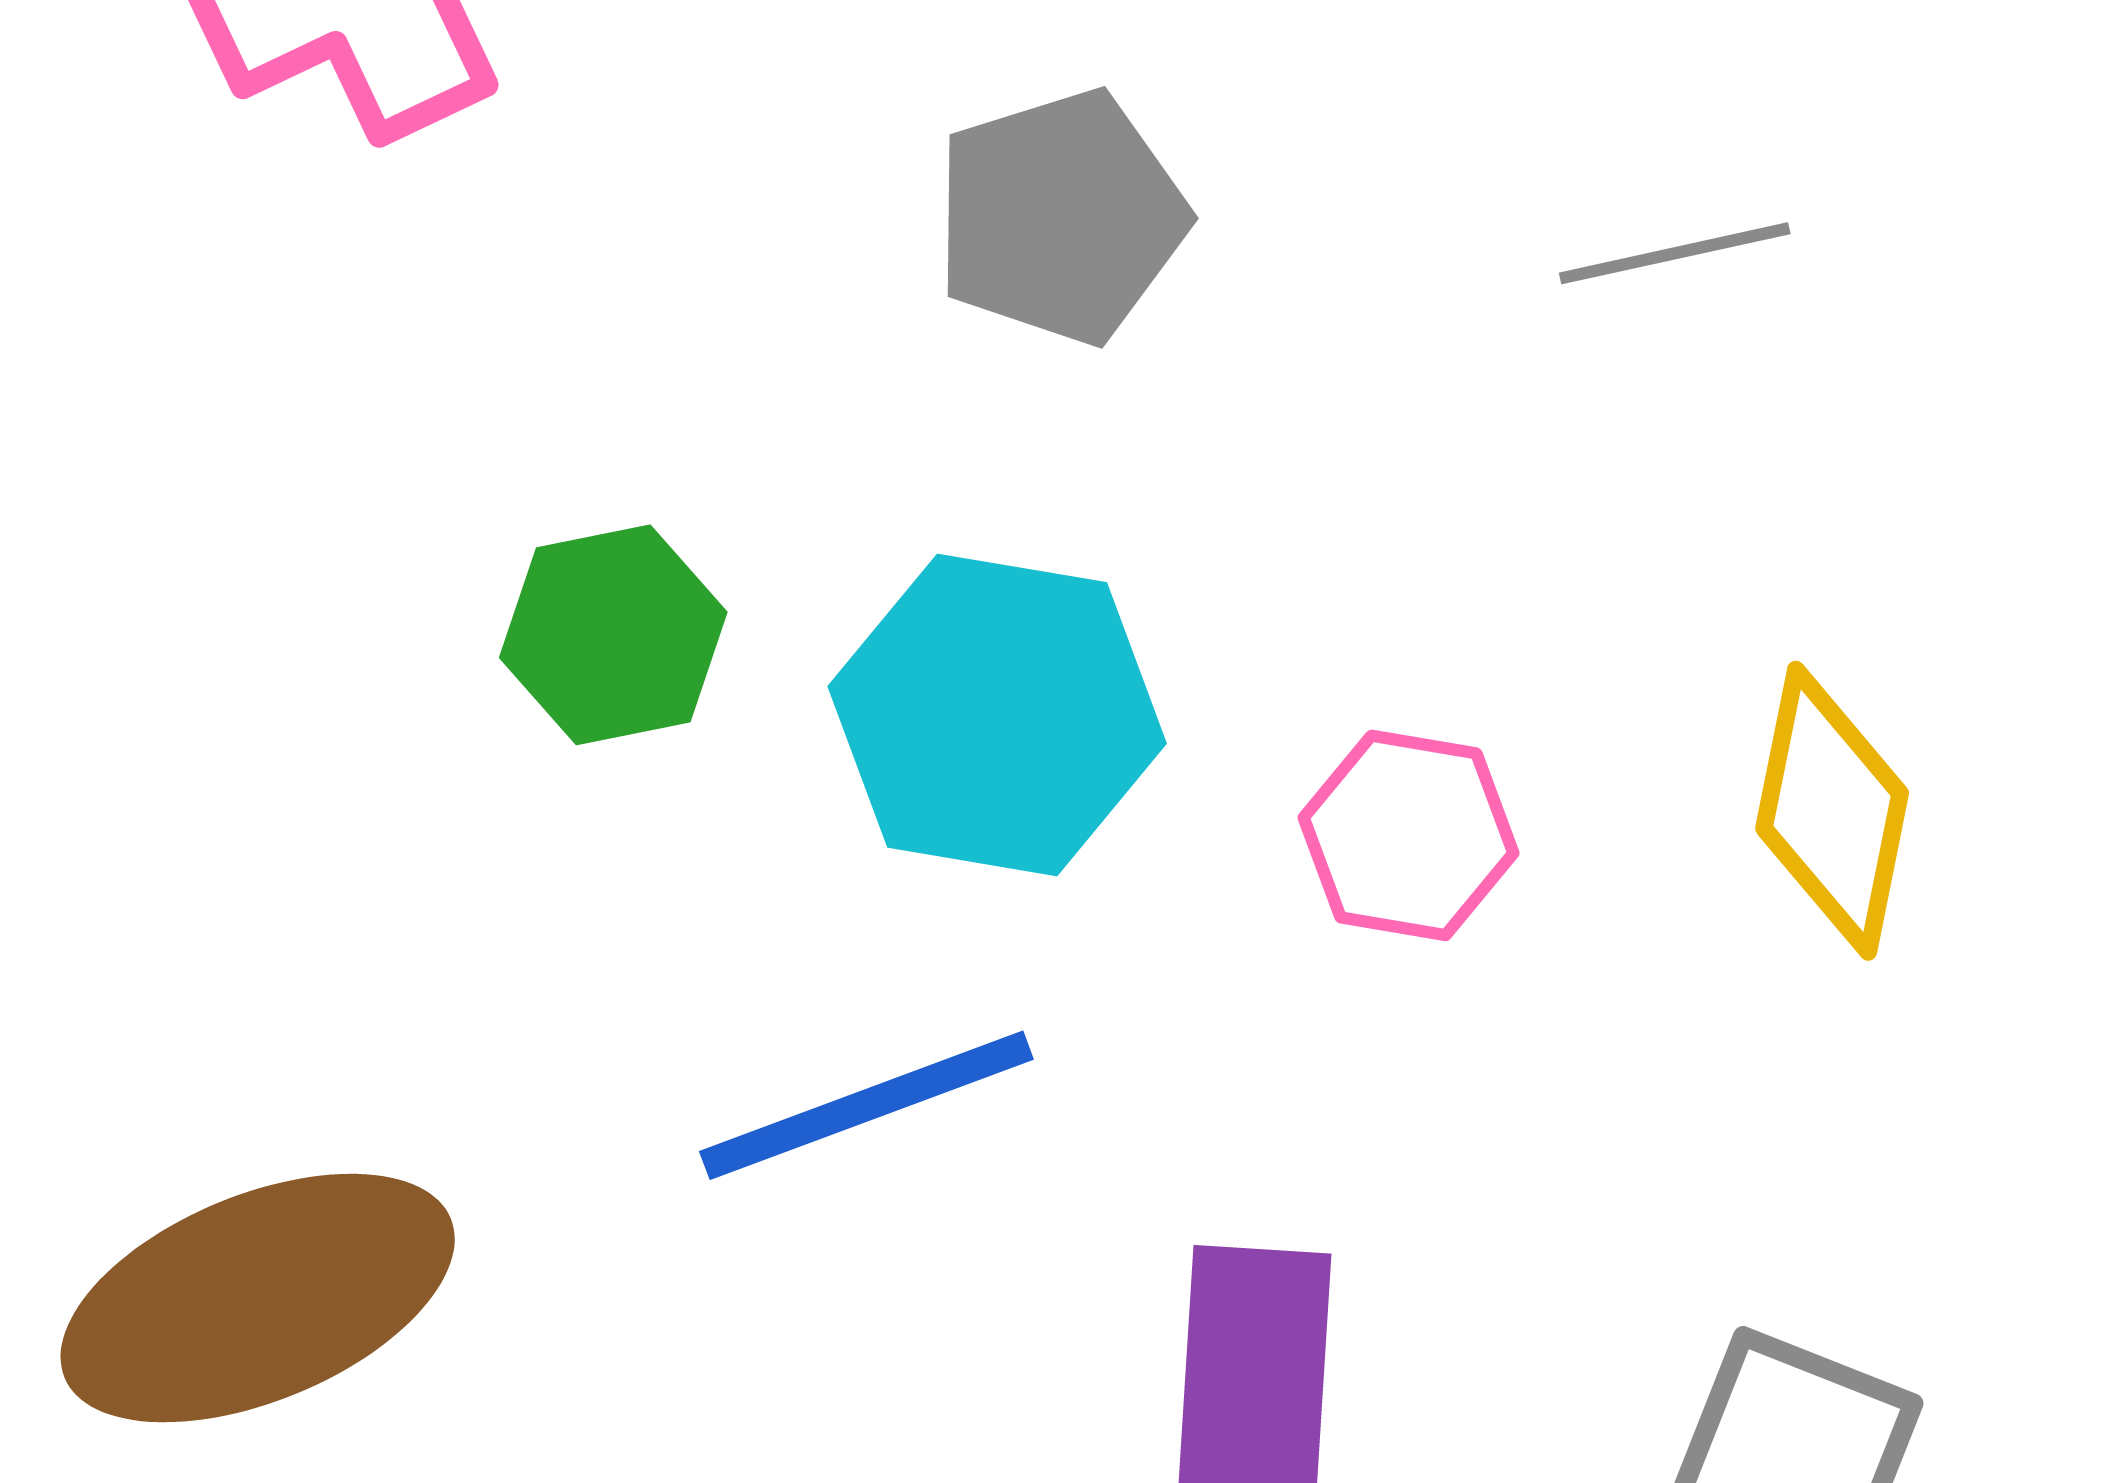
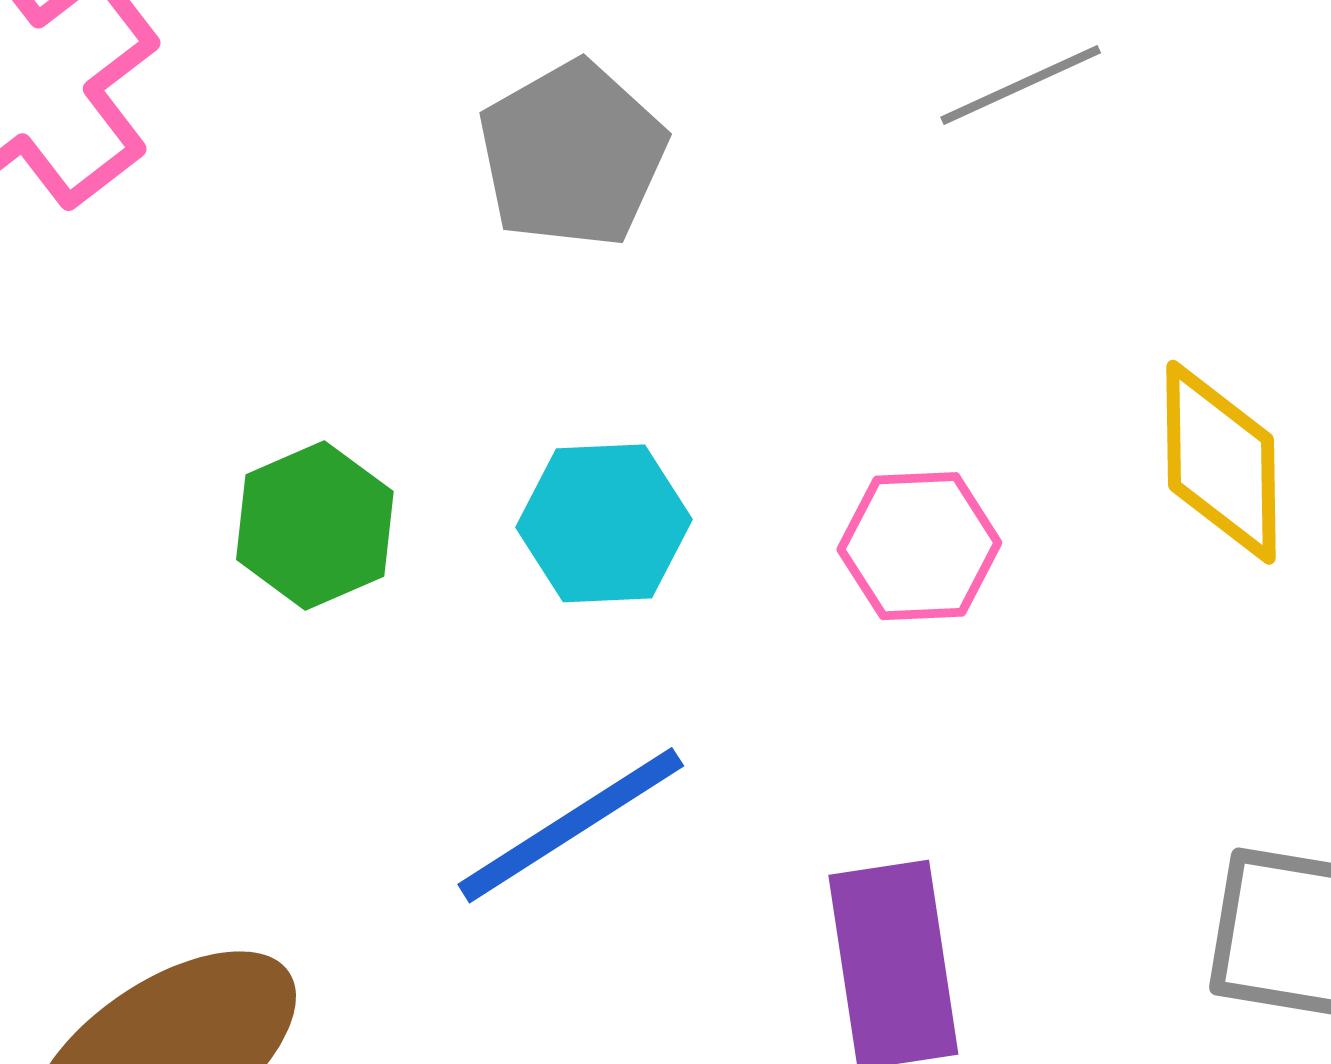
cyan hexagon: (997, 715) -> (604, 523), size x0.7

